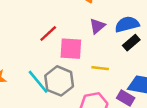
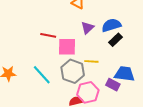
red line: (48, 33) -> (48, 35), turned 56
gray hexagon: (59, 81) -> (73, 71), moved

